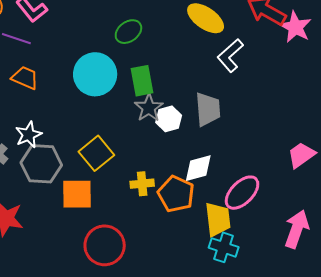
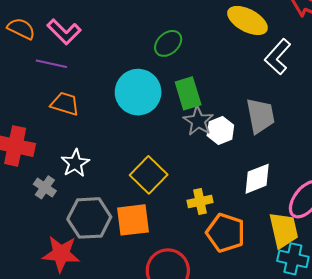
gray hexagon: (41, 164) -> (89, 218), moved
orange pentagon: (176, 194) -> (226, 233), moved

